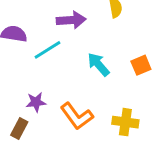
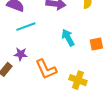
cyan line: (47, 50) -> (26, 27), moved

